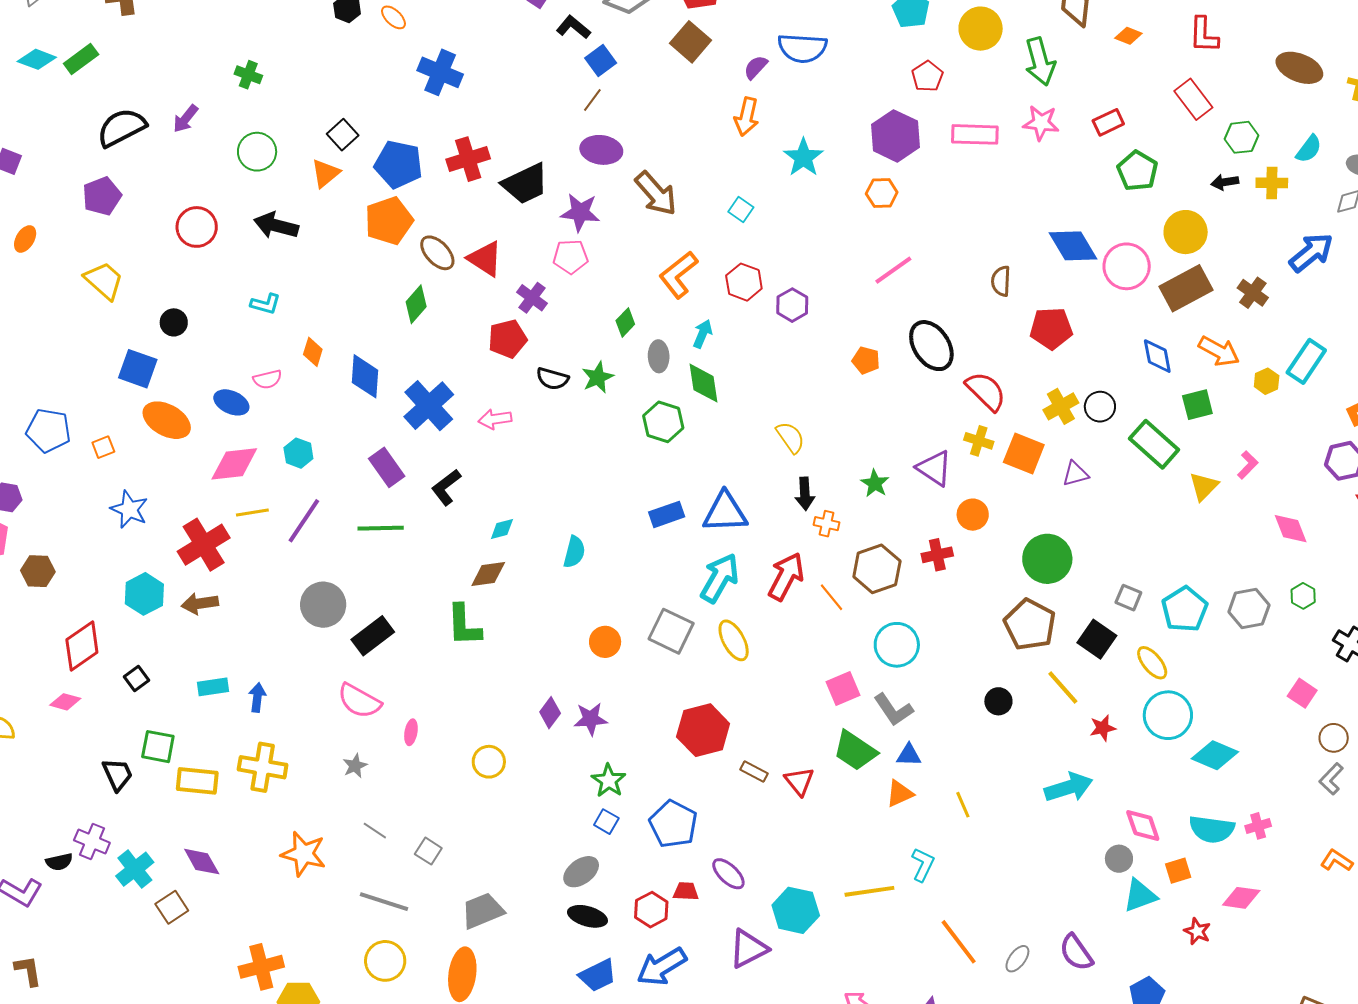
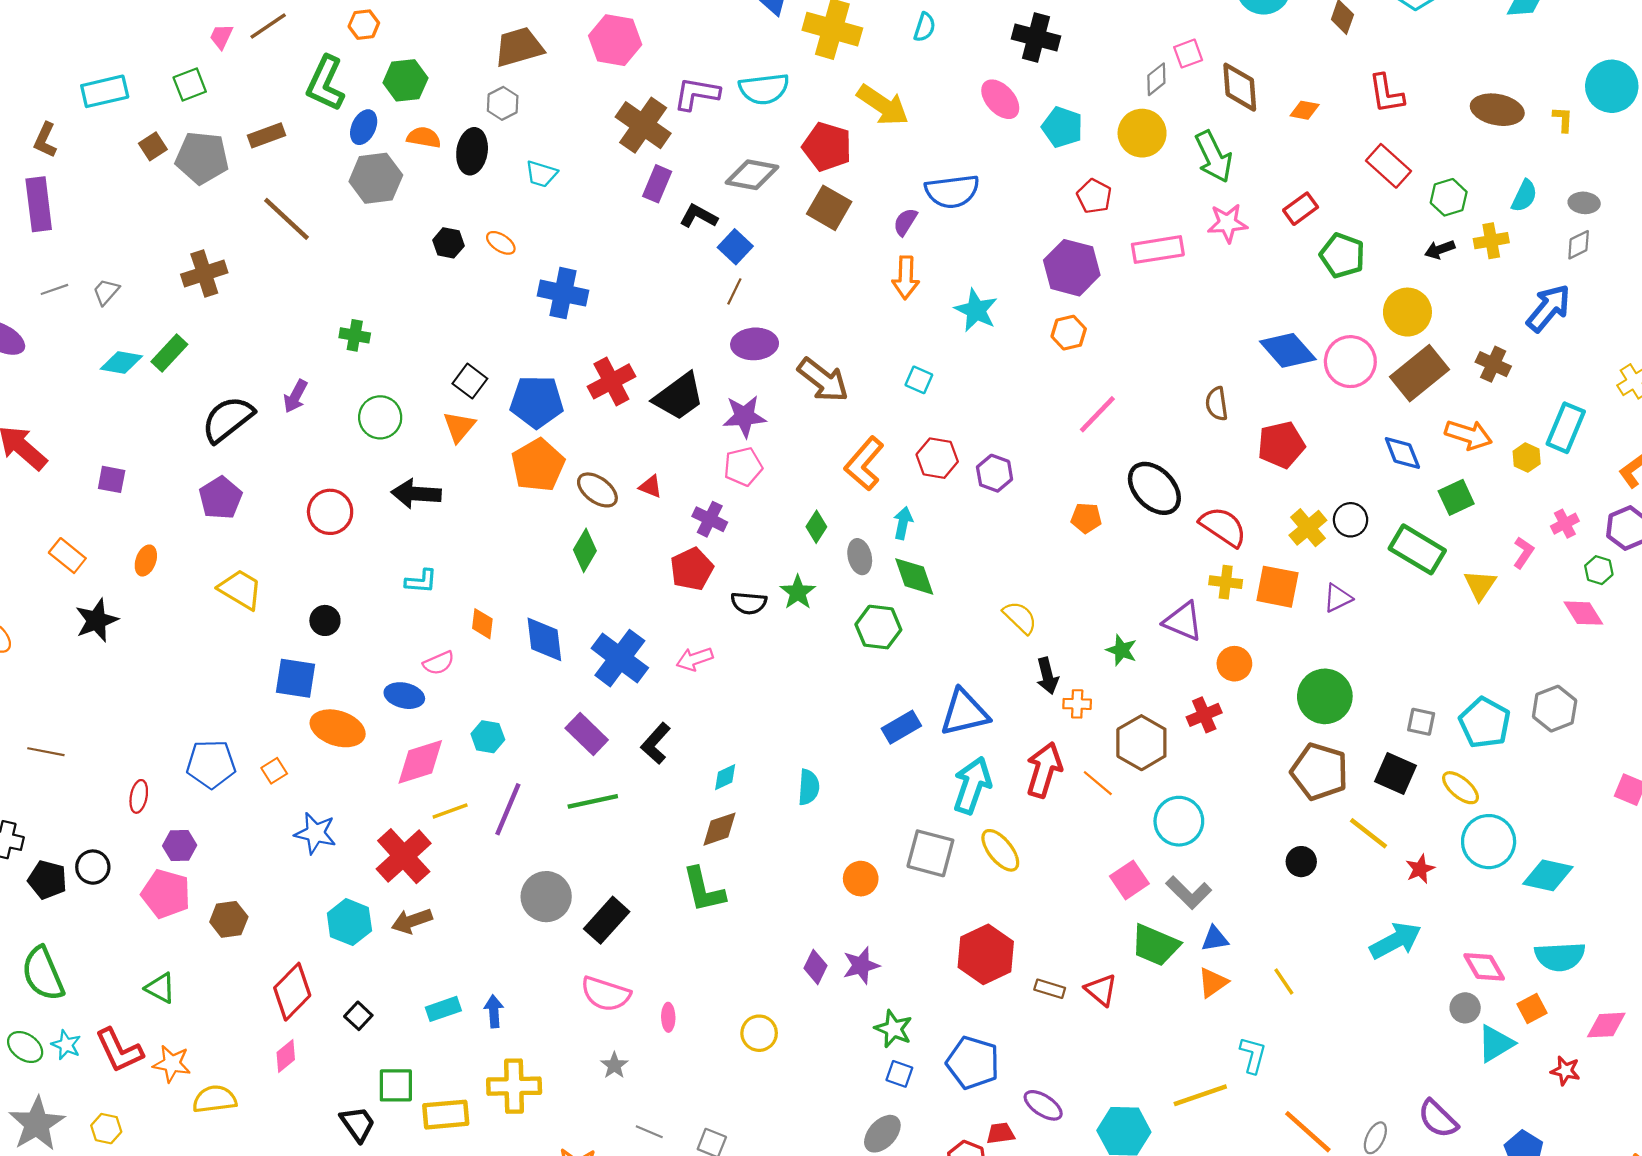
red triangle: (485, 259) -> (651, 487), size x0.6
green hexagon: (1303, 596) -> (1599, 570), moved
pink diamond: (65, 702) -> (286, 1056), turned -44
pink cross: (1258, 826) -> (1565, 524), moved

